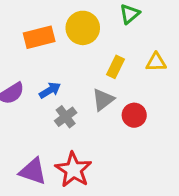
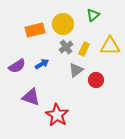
yellow triangle: (156, 62) -> (110, 46), size x1.5
gray cross: (66, 117) -> (66, 47), moved
purple triangle: (33, 171) -> (31, 97), moved

